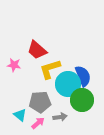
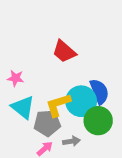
red trapezoid: (37, 50) -> (64, 51), moved
yellow L-shape: (50, 69) -> (58, 105), moved
cyan triangle: (20, 115) -> (23, 107), moved, size x1.5

